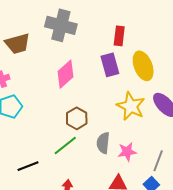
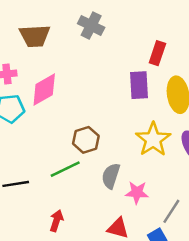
gray cross: (61, 25) -> (91, 26), size x0.7
pink diamond: (66, 74) -> (44, 90), moved

